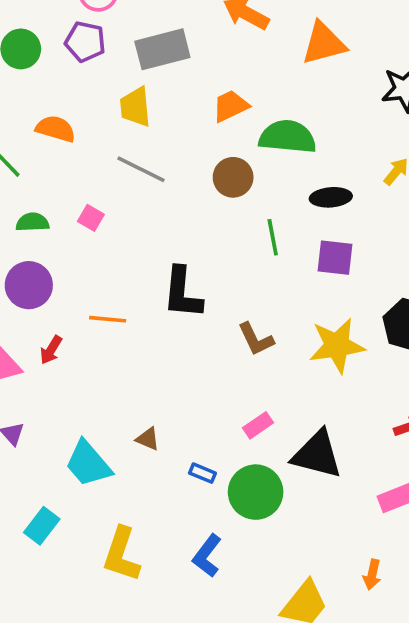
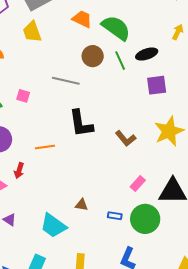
orange trapezoid: (231, 106) -> (82, 19), turned 65
green semicircle: (288, 137) -> (116, 28), turned 44
gray line: (141, 169) -> (66, 81), moved
green line: (273, 237) -> (120, 61), moved

